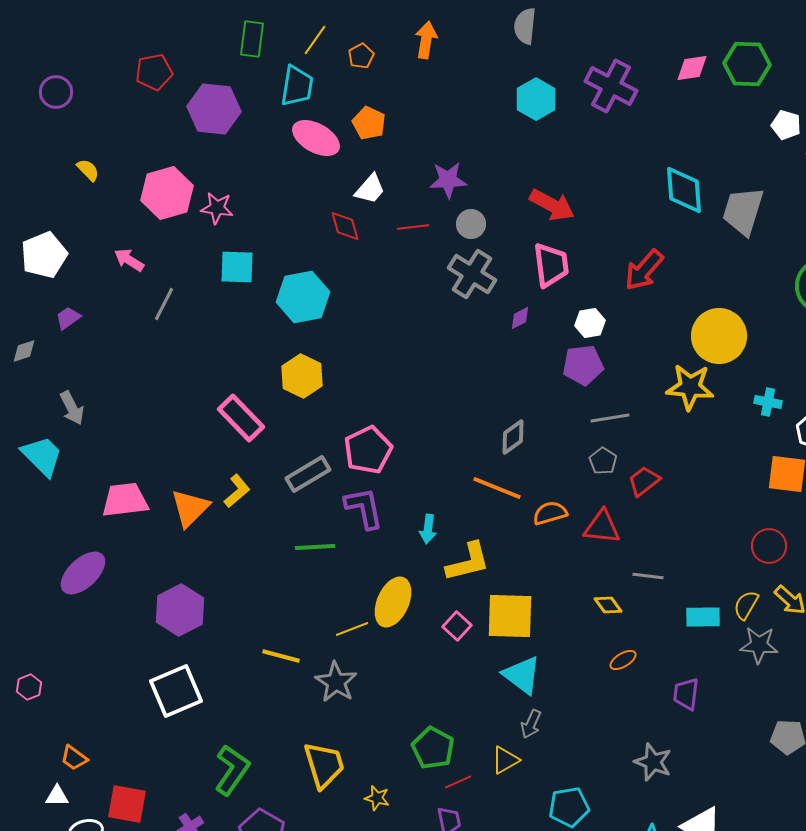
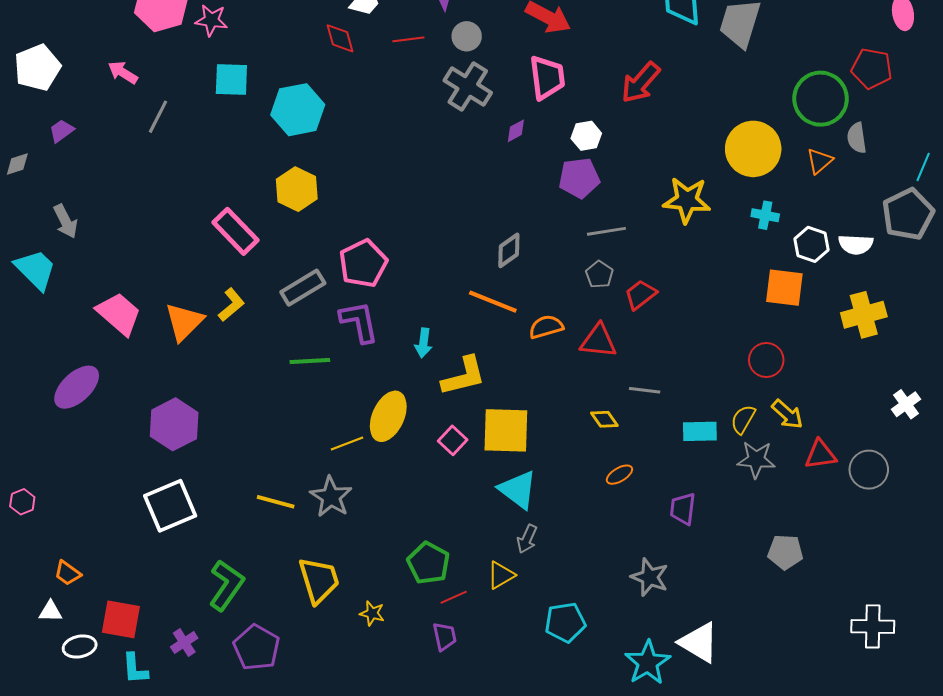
yellow circle: (719, 336) -> (753, 149), moved
pink trapezoid: (125, 500) -> (119, 314), turned 48
yellow line: (281, 656) -> (276, 502), moved

